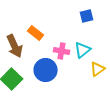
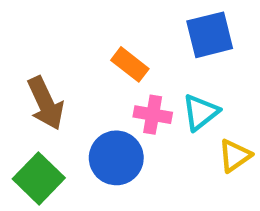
blue square: (87, 16) -> (210, 35), size x1.5
orange rectangle: (36, 33) -> (130, 64), moved

